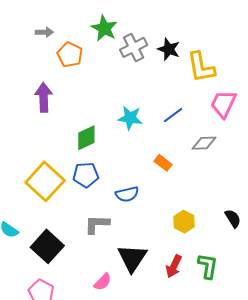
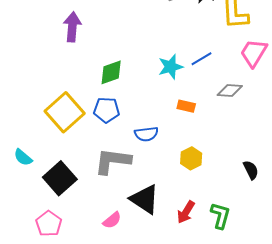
cyan star: (130, 118) -> (171, 67), moved, turned -30
orange rectangle: (163, 163) -> (186, 106), turned -30
yellow hexagon: (184, 222) -> (191, 158), moved
gray L-shape: (97, 224) -> (113, 161), size x1.4
black triangle: (132, 258) -> (145, 199), turned -36

